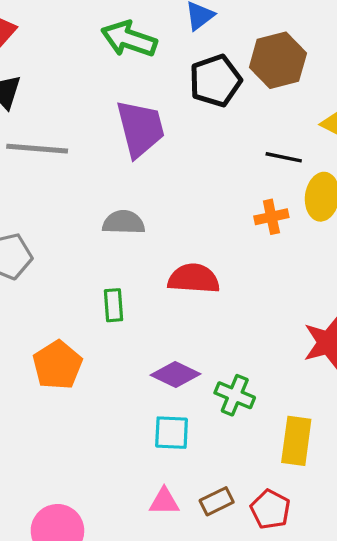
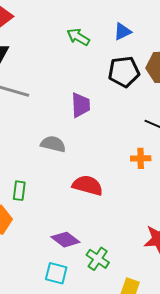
green arrow: (129, 39) -> (78, 37), size x0.7
purple trapezoid: (140, 128) -> (81, 105), moved, size x0.7
green rectangle: (114, 305) -> (19, 191), moved

